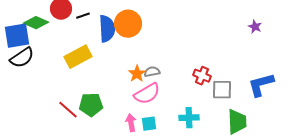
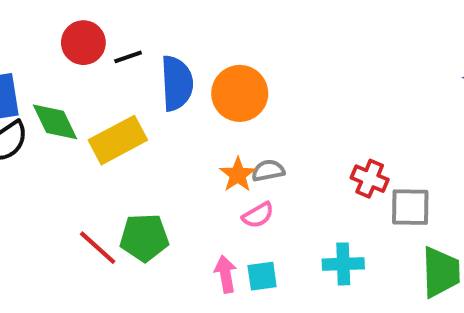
green diamond: (36, 23) -> (55, 122), moved, turned 40
orange circle: (128, 24) -> (240, 93), moved
pink semicircle: (147, 94) -> (258, 215), size x0.6

